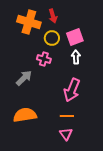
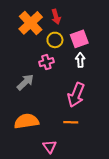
orange cross: (29, 22) -> (31, 23), turned 30
pink cross: (44, 59) -> (46, 62), turned -32
pink triangle: (66, 134) -> (50, 147), moved

